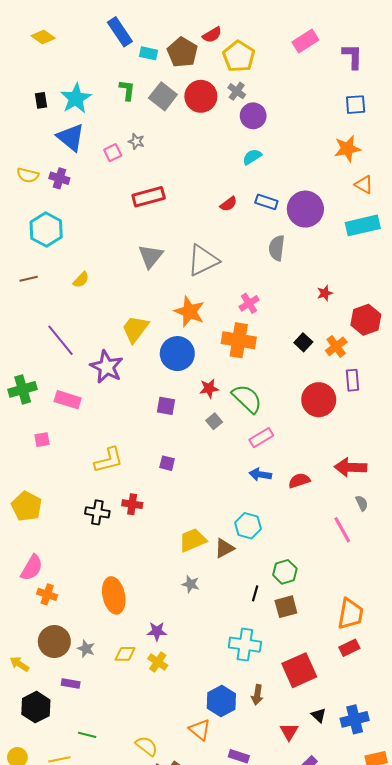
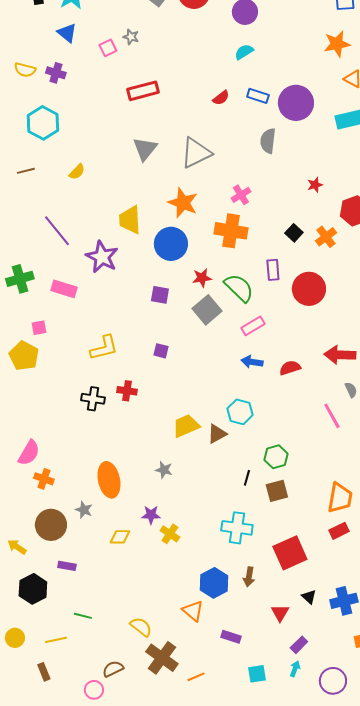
blue triangle: (71, 137) -> (67, 33), size x0.7
yellow trapezoid: (135, 329) -> (130, 220), turned -40
purple rectangle: (353, 380) -> (273, 270), moved
gray square: (214, 421) -> (207, 310), size x1.8
yellow pentagon: (27, 506) -> (24, 356), moved
gray star: (191, 584) -> (164, 470), moved
gray star: (86, 649) -> (84, 510), moved
yellow cross: (158, 662) -> (170, 534), moved

